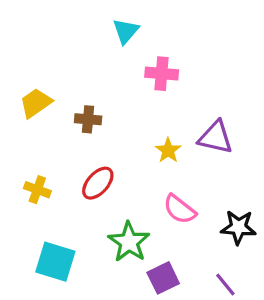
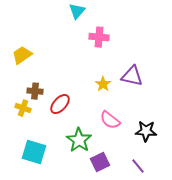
brown cross: (88, 119) -> (35, 91), moved

